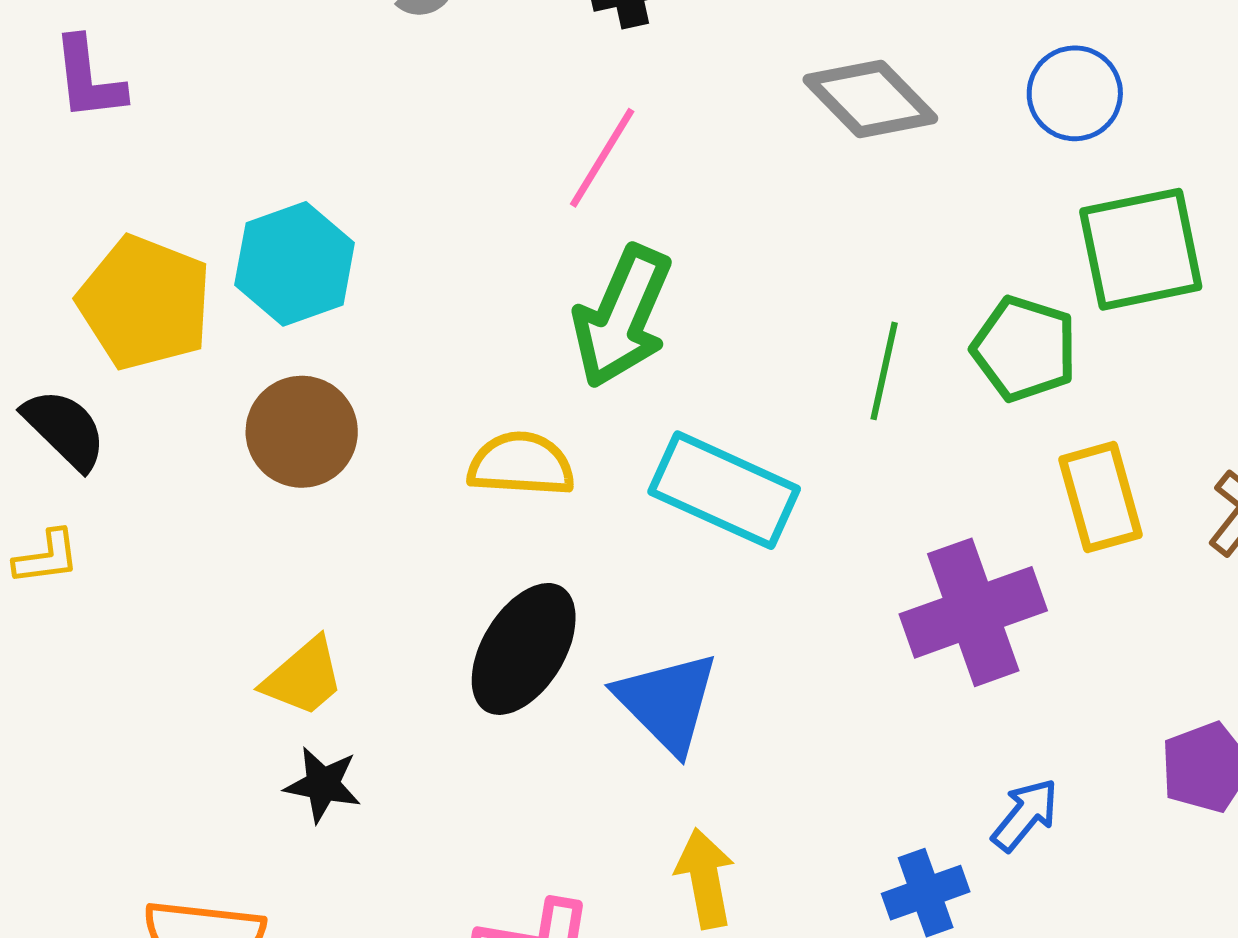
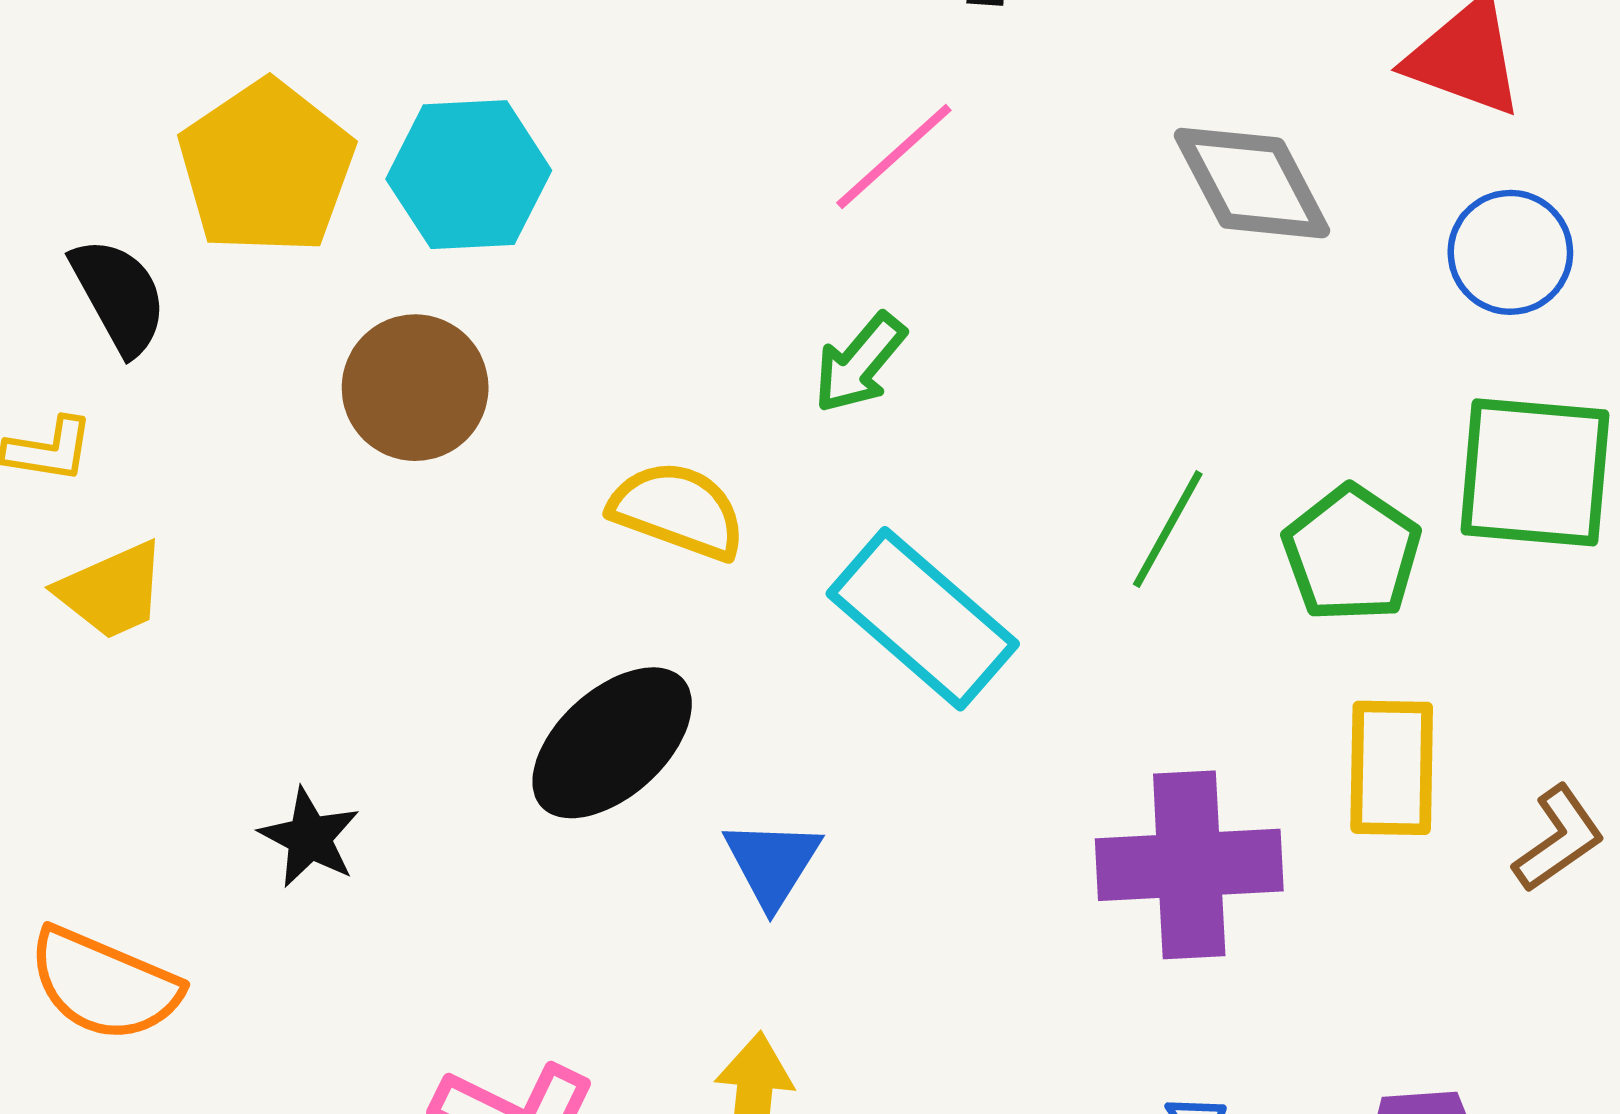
green arrow: (622, 317) -> (860, 363), size x0.6
yellow trapezoid: (303, 677) -> (112, 591), moved
blue triangle: (667, 702) -> (772, 863), size x0.7

